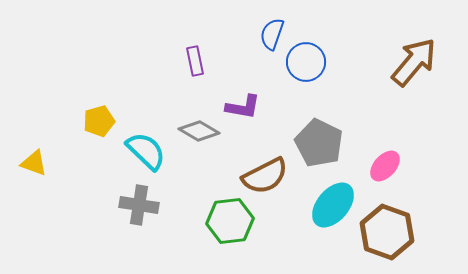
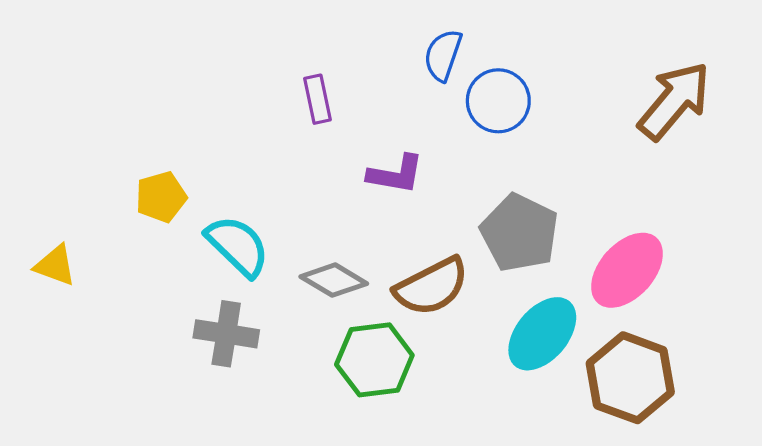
gray diamond: (199, 131) -> (334, 280), moved
pink ellipse: (385, 166) -> (627, 270), size x1.5

